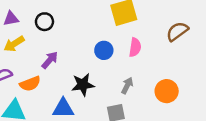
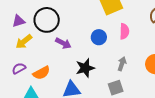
black circle: (44, 22) -> (47, 20), size x1.6
purple arrow: (50, 60) -> (63, 43), moved, turned 84

